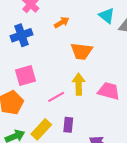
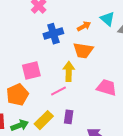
orange arrow: (62, 22) -> (84, 26), moved
blue cross: (21, 35) -> (53, 34), moved
yellow arrow: (79, 84) -> (69, 71), moved

